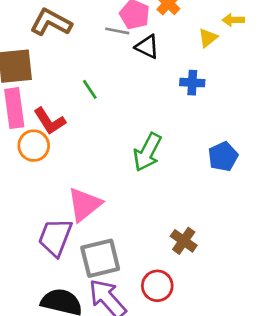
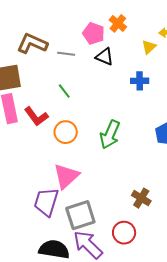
gray line: (117, 31) -> (66, 54), moved
orange circle: (34, 146) -> (66, 132), moved

